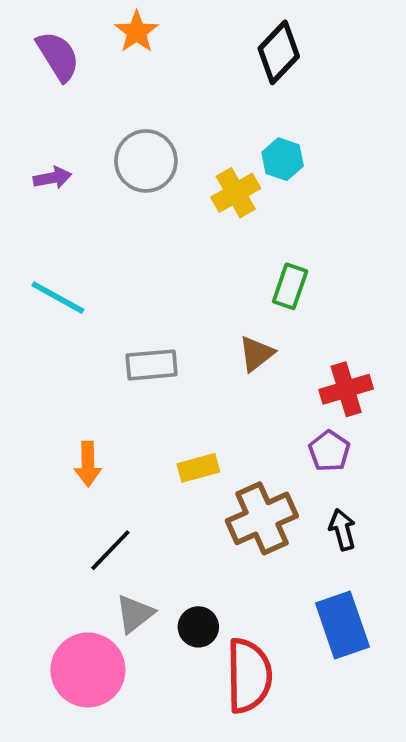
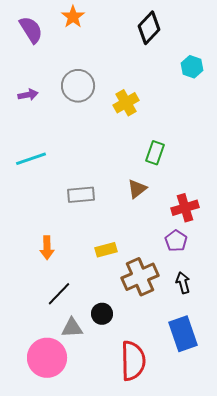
cyan hexagon: (283, 159) -> (192, 67), moved
cyan line: (58, 298) -> (31, 159), turned -48
gray triangle: (135, 614) -> (72, 328), turned 35
black circle: (198, 627) -> (102, 314), moved

